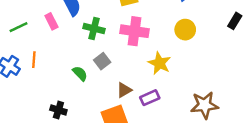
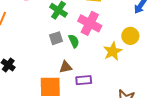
yellow star: (160, 63) -> (113, 51), moved
green semicircle: (80, 73) -> (74, 41), moved

